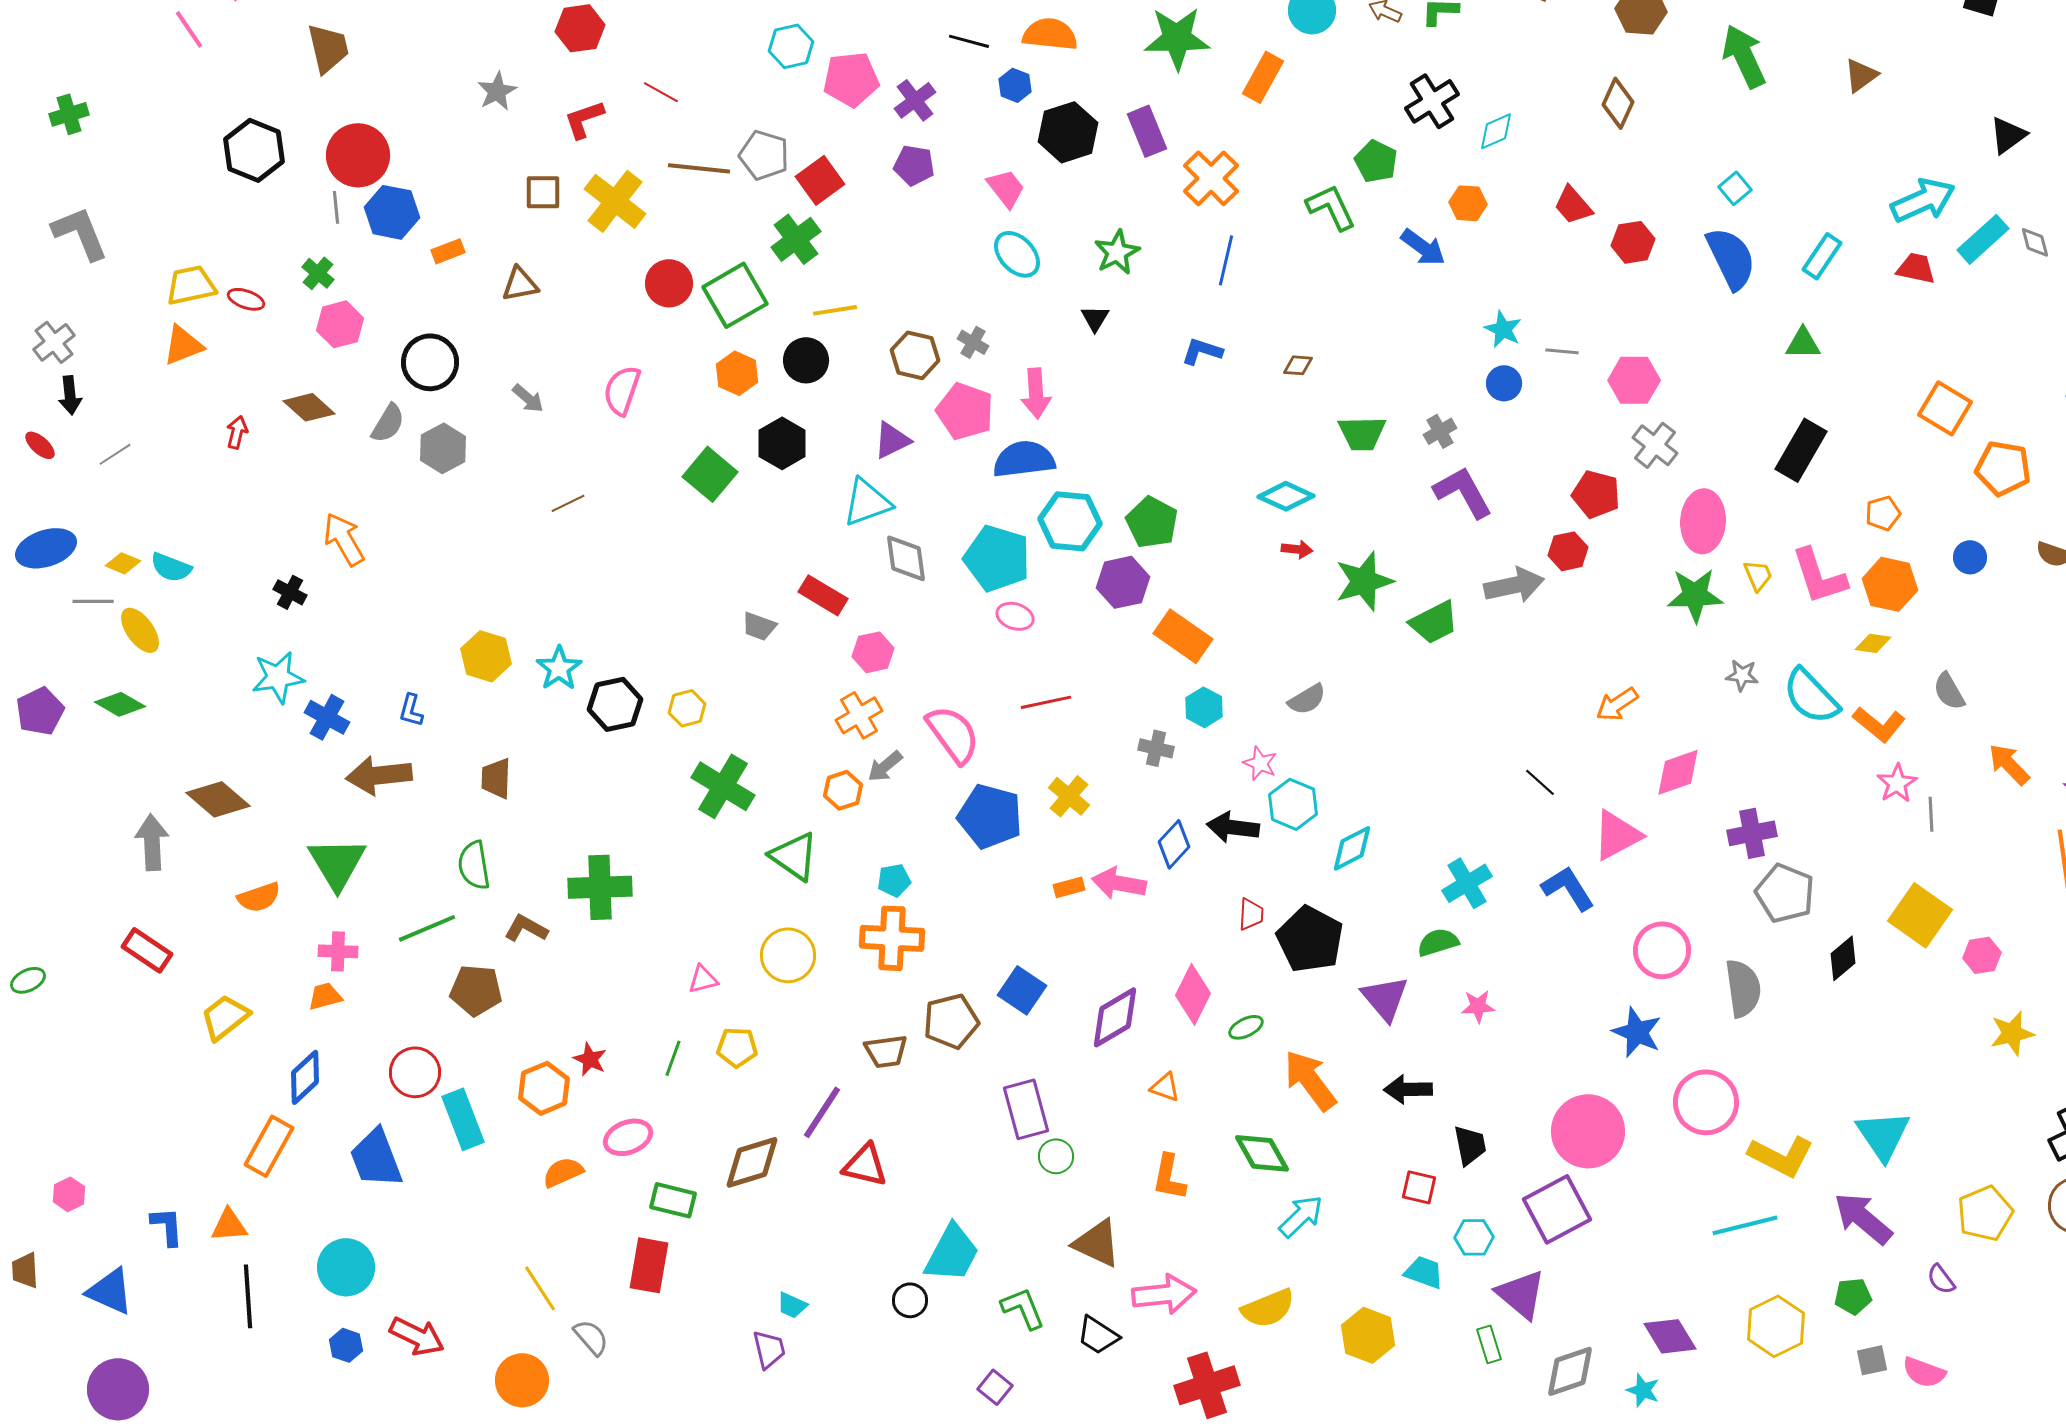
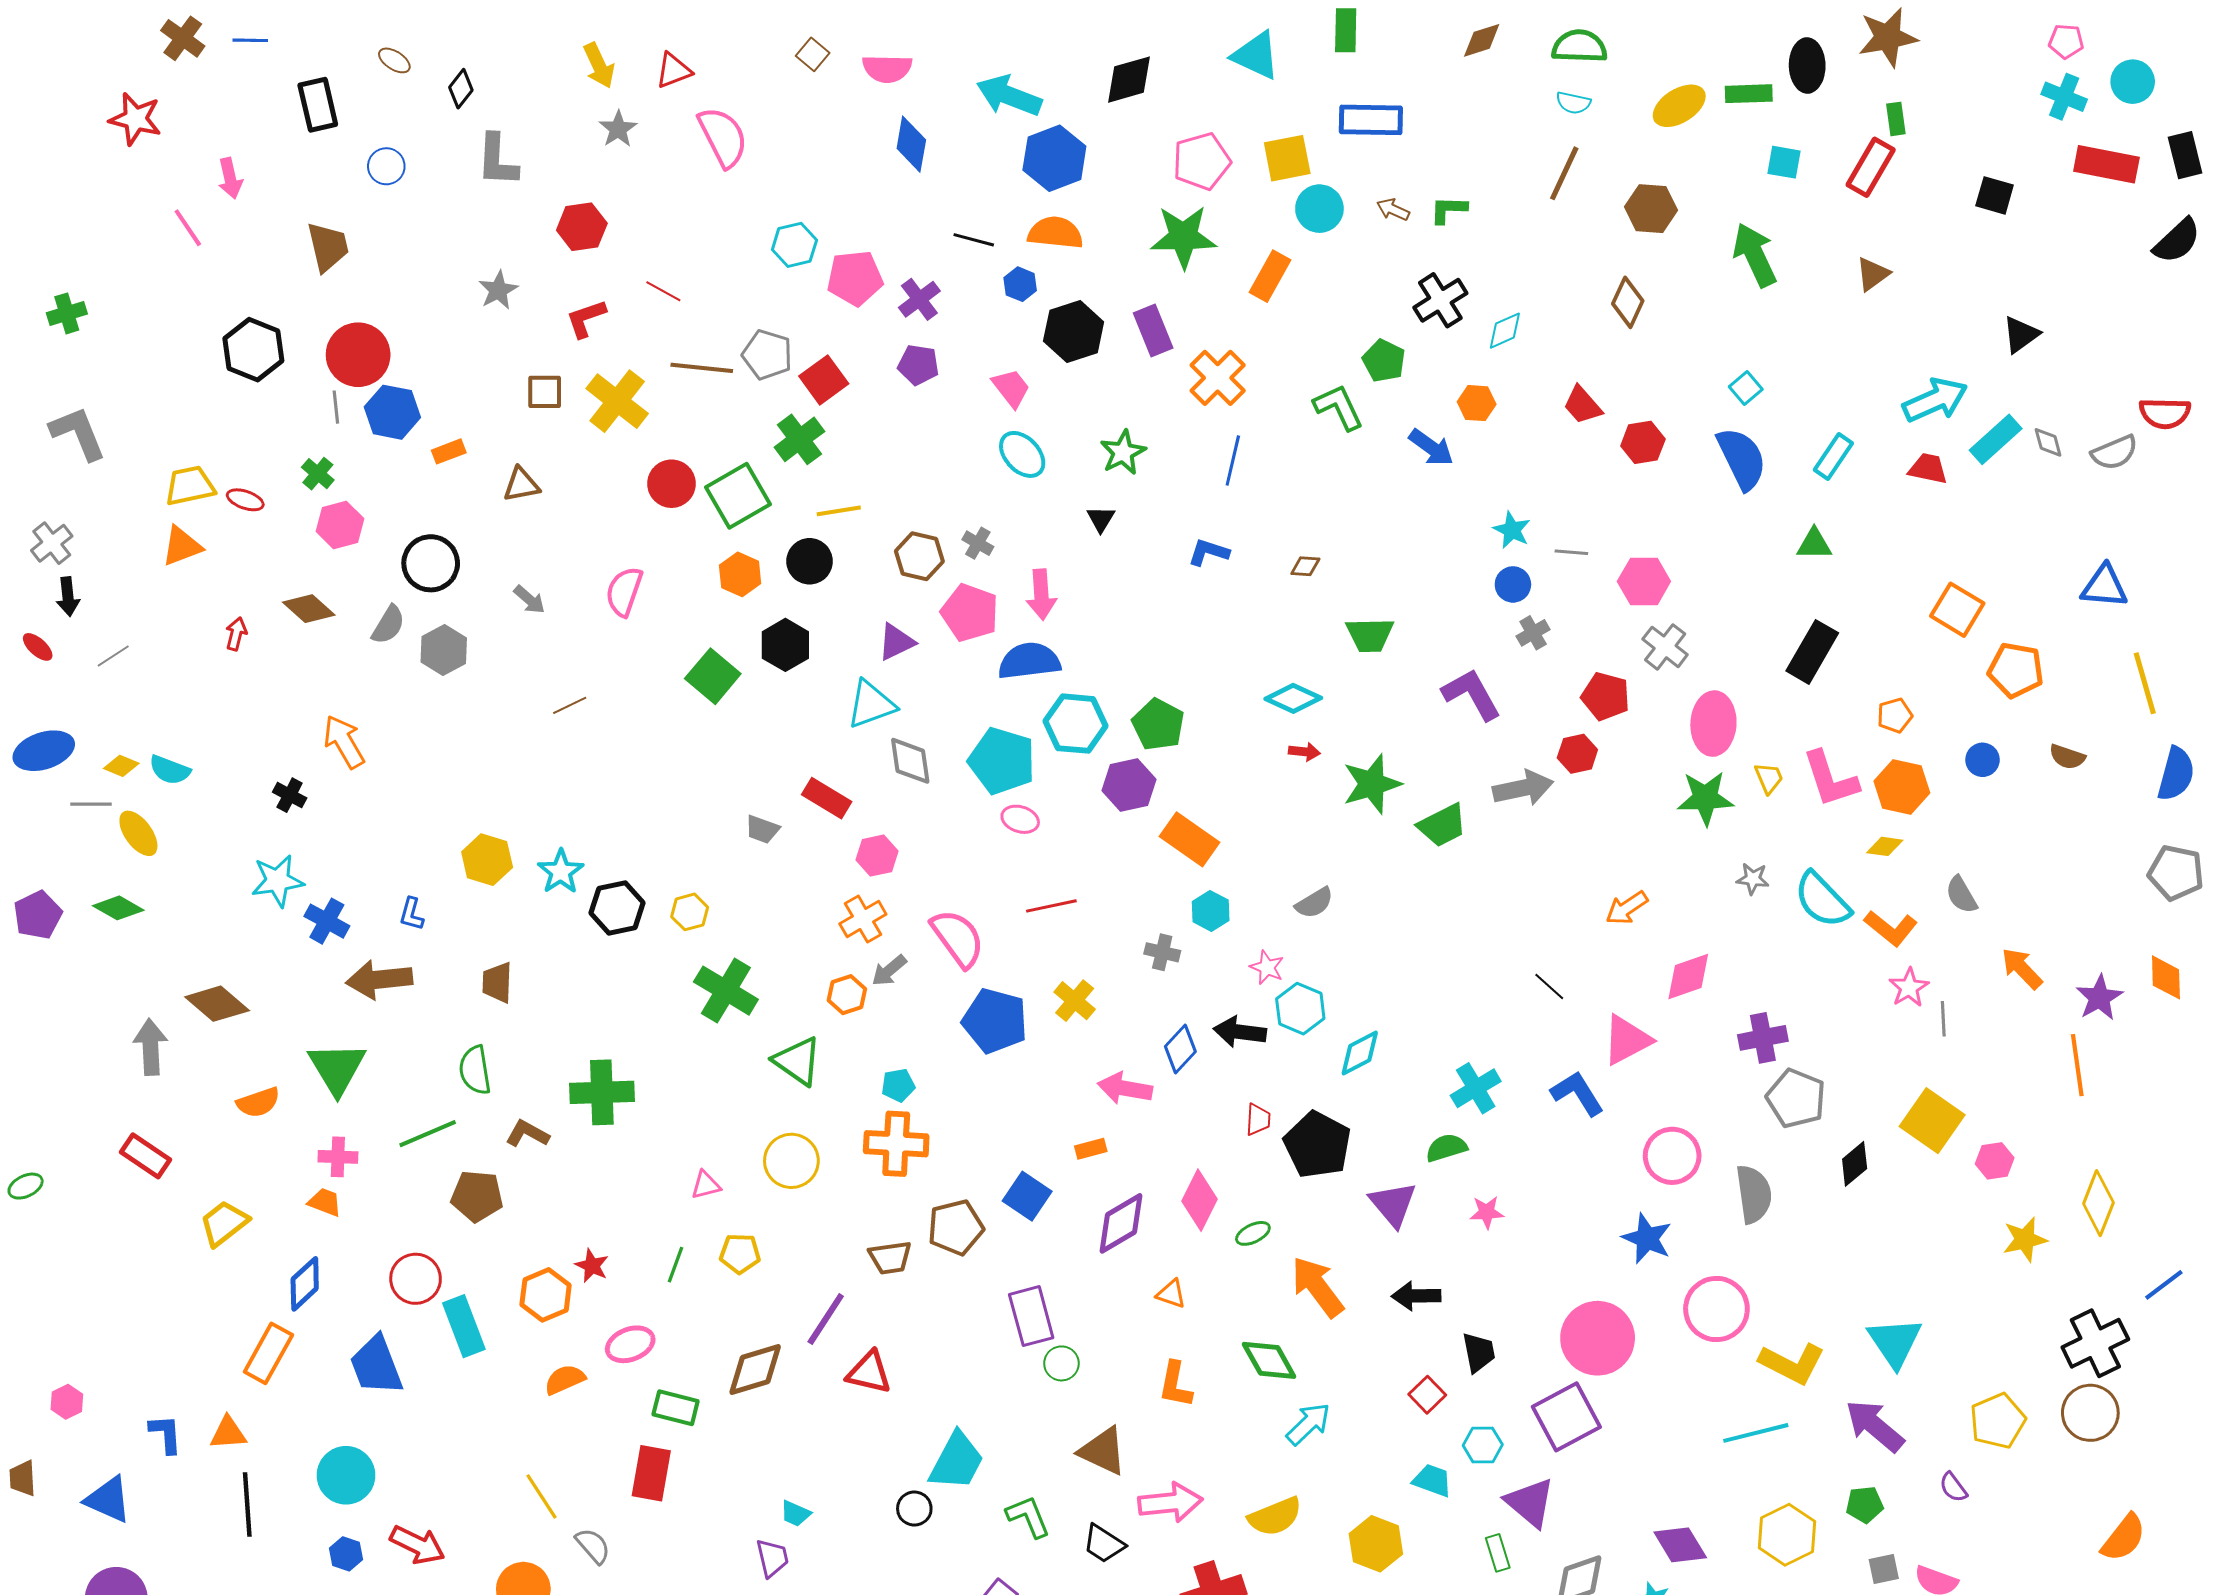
gray cross: (1440, 431) -> (1533, 633), moved
orange rectangle: (1069, 887) -> (1091, 1149), moved
orange trapezoid: (325, 996) -> (325, 1202), turned 36
red square: (1419, 1187) -> (1427, 1395), turned 33

